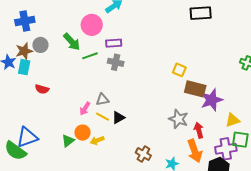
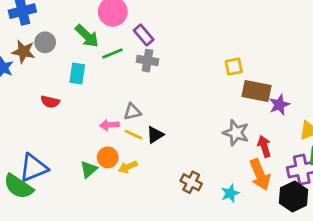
purple rectangle: (114, 43) -> (144, 35), turned 56
brown star: (24, 51) -> (23, 52), turned 30
cyan rectangle: (24, 67) -> (77, 74), moved
yellow square: (179, 70) -> (234, 67), turned -32
purple star: (212, 100) -> (279, 105), size x0.7
pink arrow: (85, 109) -> (109, 125), turned 56

